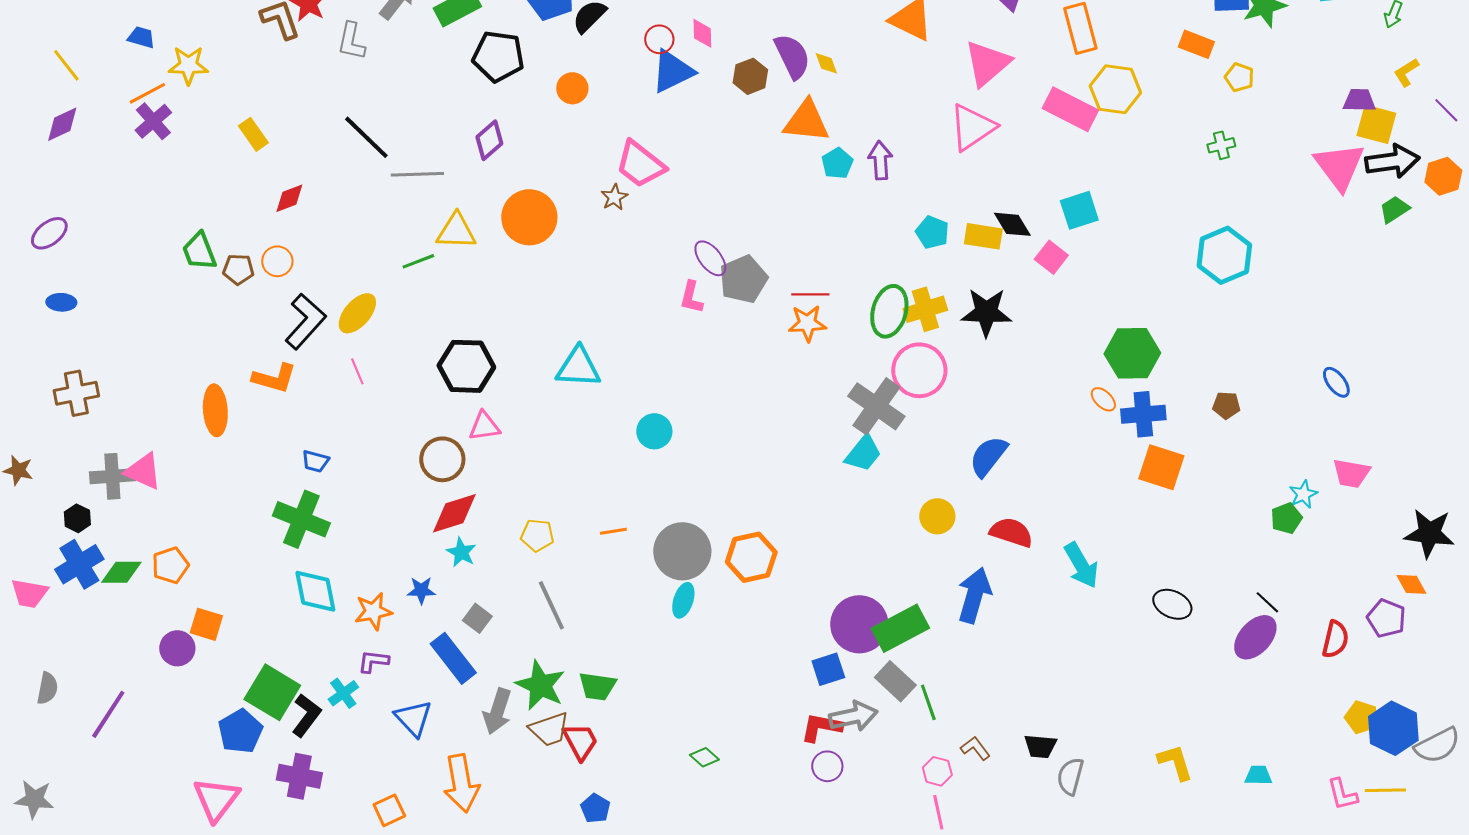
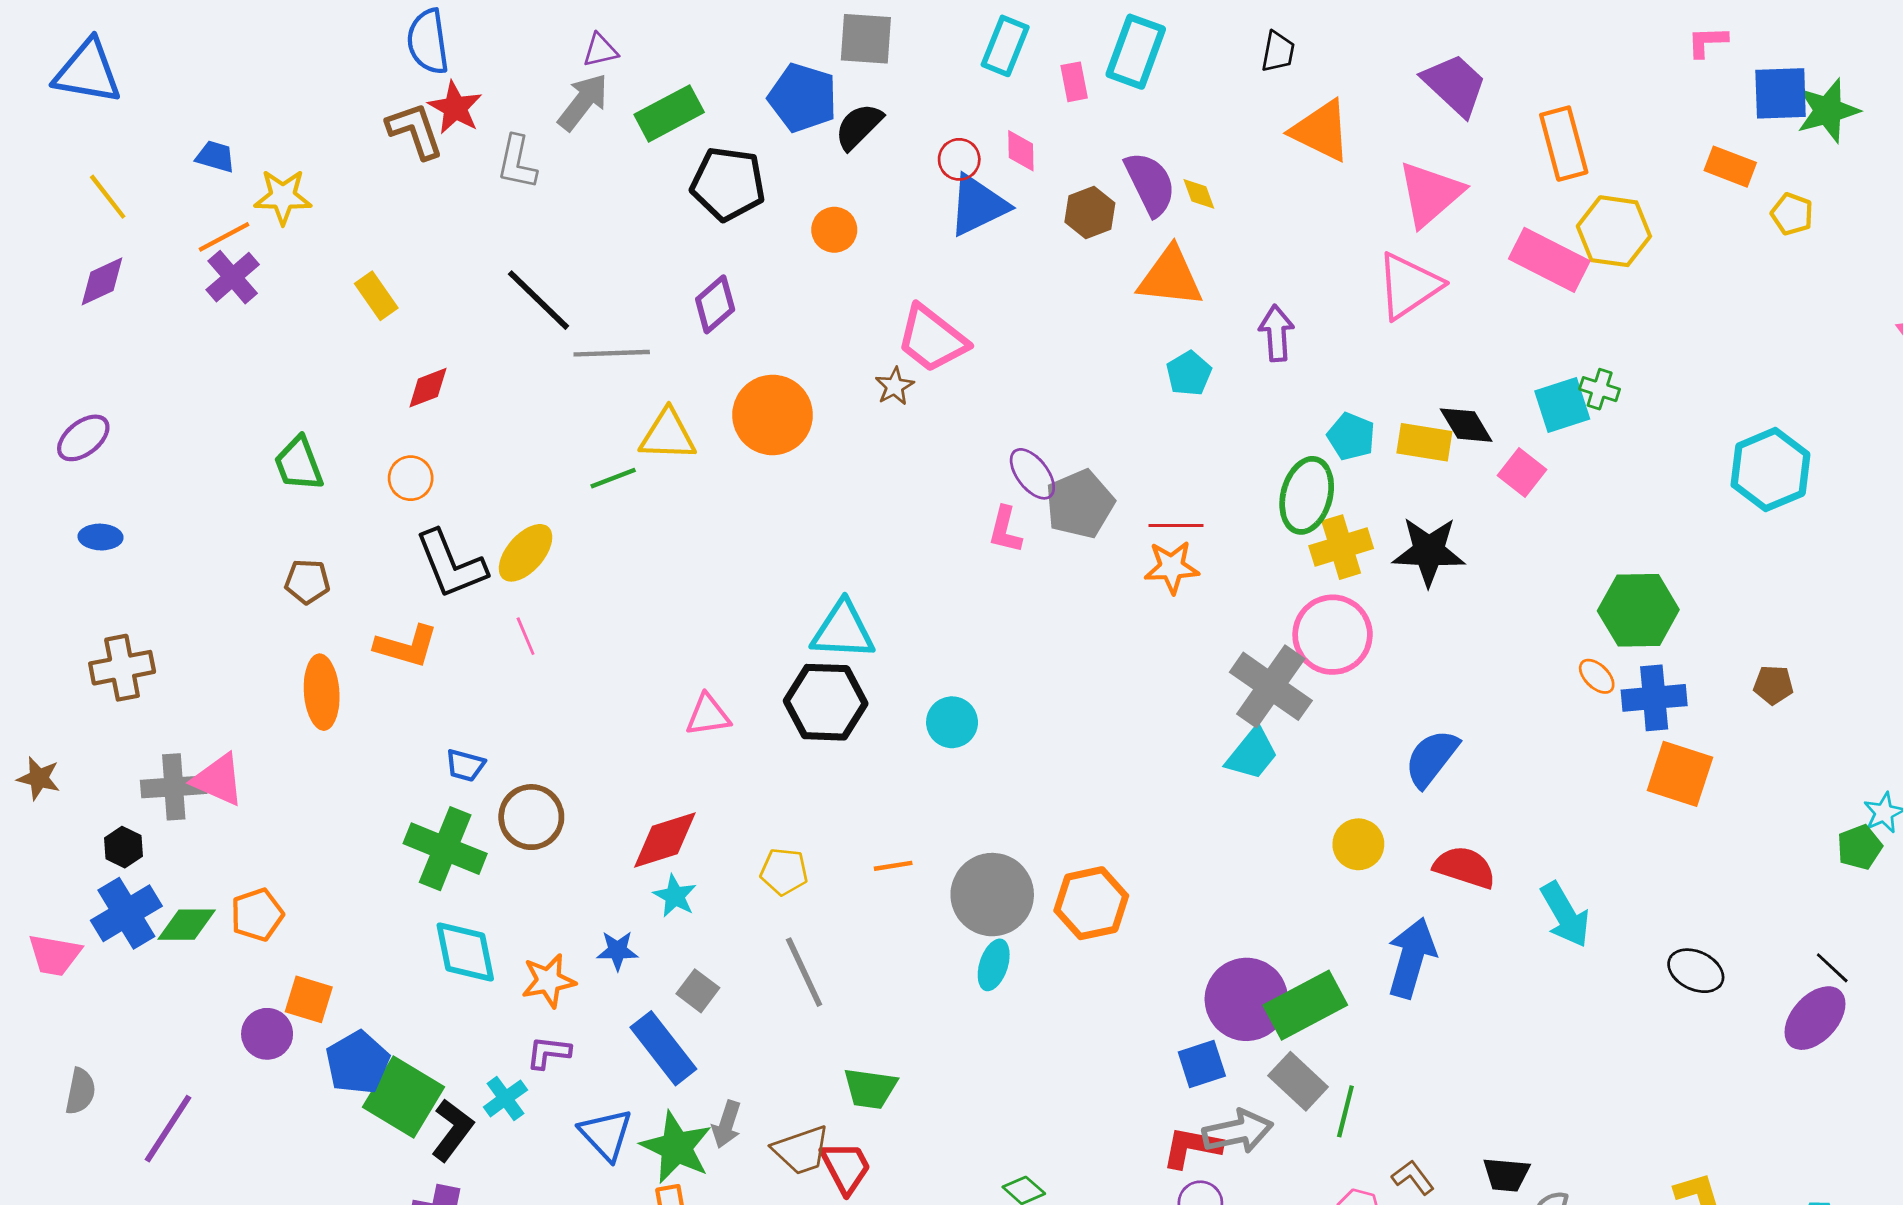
green cross: (1221, 145) -> (1600, 389), moved, turned 32
cyan pentagon: (837, 163) -> (1189, 373), moved
brown pentagon: (238, 269) -> (307, 582), moved
green ellipse: (889, 311) -> (1307, 495), moved
black L-shape: (305, 321) -> (451, 564), turned 116
black hexagon: (466, 366) -> (826, 702), moved
brown circle: (442, 459) -> (531, 817), moved
green star: (540, 685) -> (676, 1147), moved
green line: (928, 702) -> (1345, 1111), turned 33
gray arrow: (497, 711) -> (727, 1124), size x0.7
blue pentagon: (240, 731) -> (358, 1063), moved

